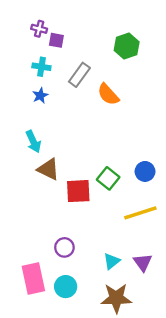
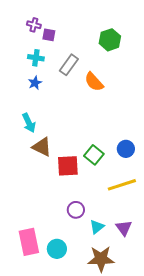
purple circle: (64, 247) -> (76, 210), moved

